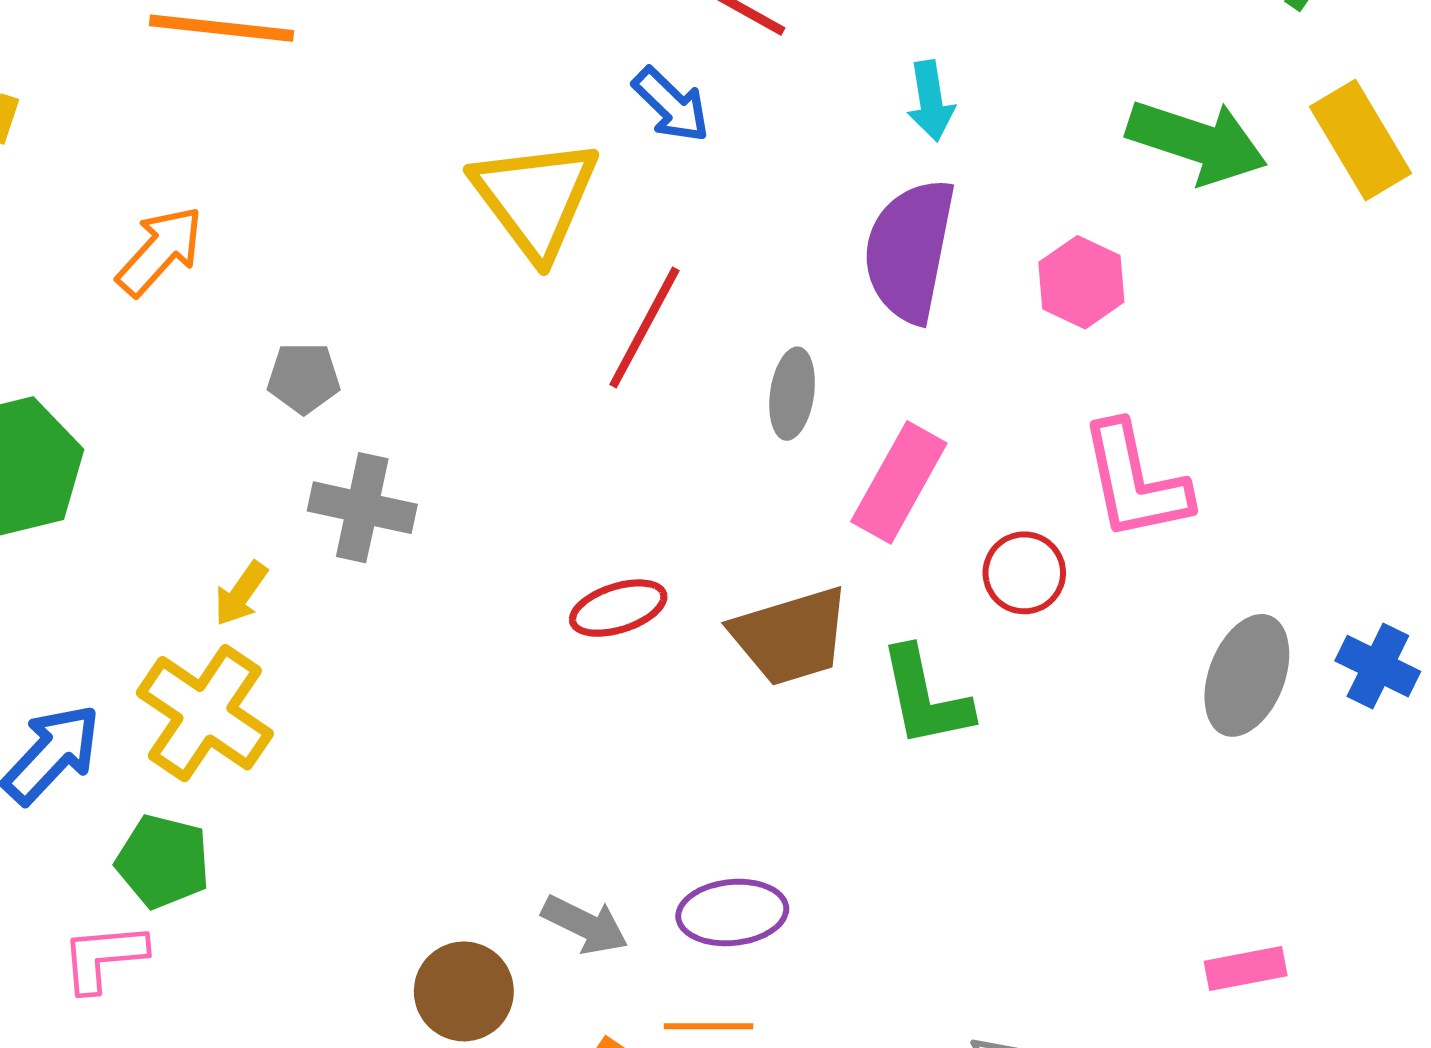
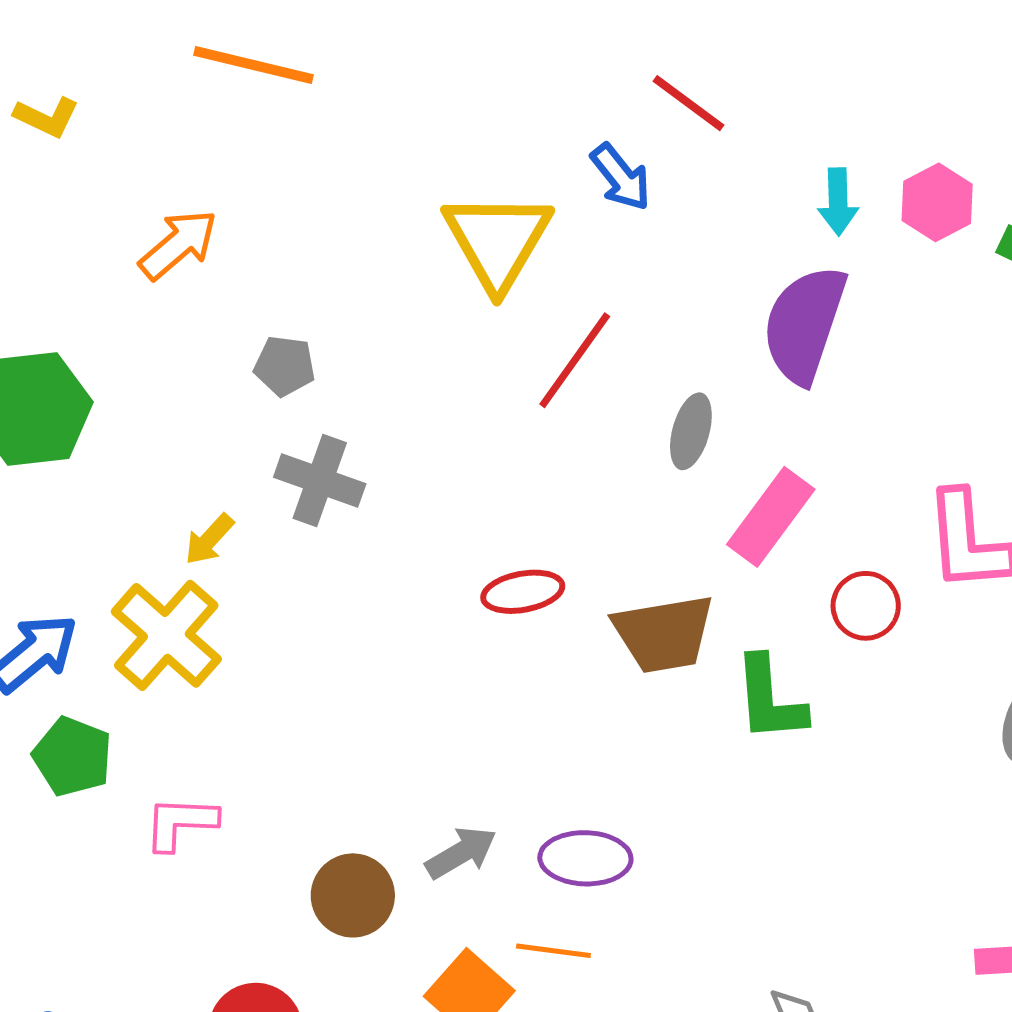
pink hexagon: (1081, 282) -> (937, 202), moved
green pentagon: (163, 861) -> (73, 757), moved
gray arrow: (585, 925) -> (461, 853), turned -64
pink L-shape: (104, 957) -> (181, 823), moved

